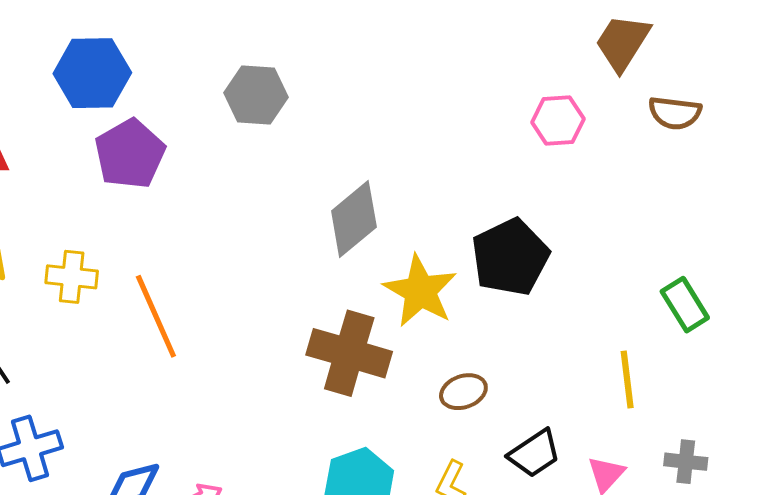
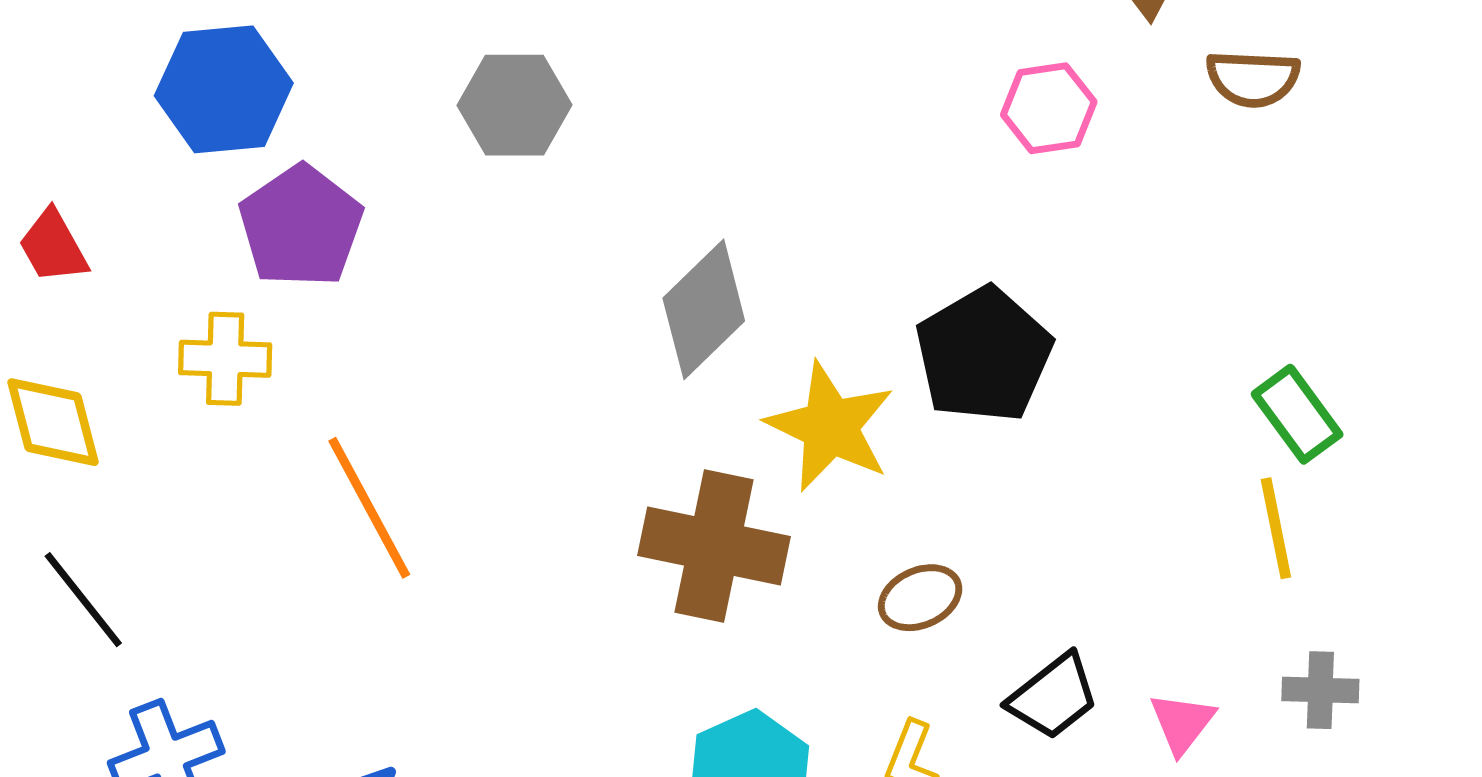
yellow cross: (72, 277) -> (225, 359), moved
yellow line: (627, 379) -> (1276, 528), moved

